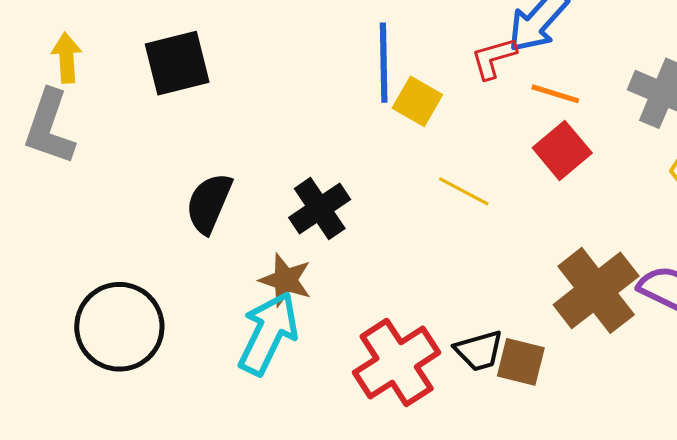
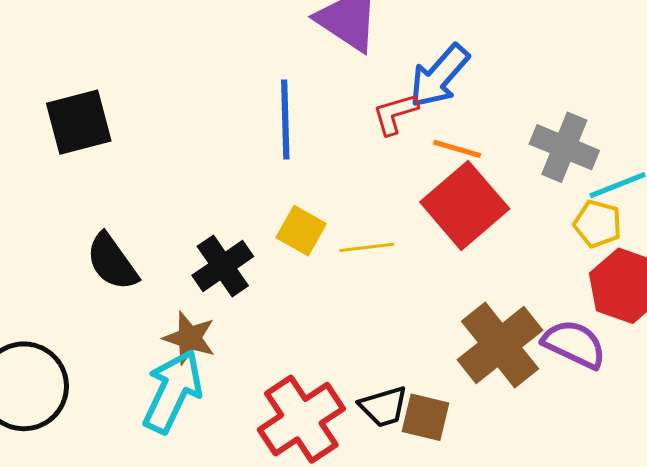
yellow square: (417, 101) -> (301, 231), moved
red square: (562, 150) -> (465, 205), size x1.5
yellow line: (464, 191) -> (367, 247), turned -34
black semicircle: (209, 203) -> (112, 262), turned -58

